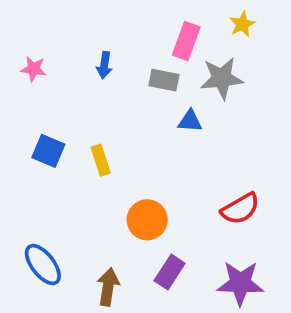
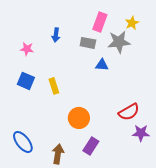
yellow star: (242, 24) -> (132, 23), moved
pink star: (34, 69) -> (27, 49), moved
purple star: (240, 283) -> (141, 133), moved, size x0.7

